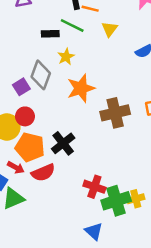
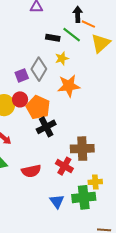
yellow triangle: (109, 29) -> (101, 43), size x1.5
brown cross: (115, 113) -> (82, 149), moved
orange pentagon: (30, 147) -> (38, 107), moved
red semicircle: (43, 173) -> (31, 171), moved
green cross: (116, 201) -> (84, 197), moved

